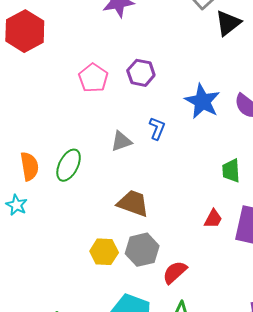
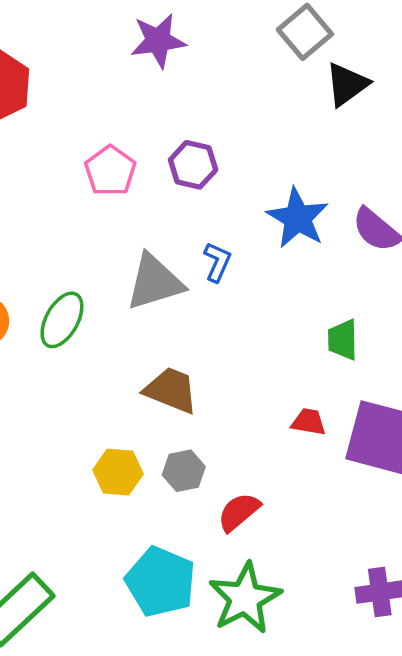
gray triangle: (121, 141) -> (155, 282), size x1.6
red trapezoid: (213, 219) -> (309, 422), turned -110
gray hexagon: (142, 250) -> (184, 471), size x0.7

